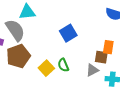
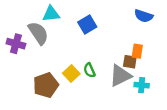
blue square: (68, 33) -> (87, 24), moved
brown pentagon: (18, 56) -> (46, 85), moved
gray triangle: (92, 70) -> (120, 76), size x1.6

